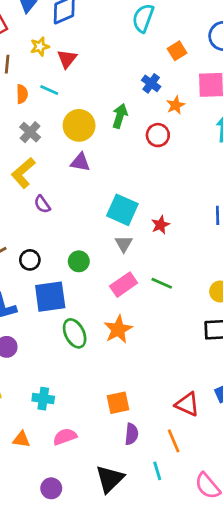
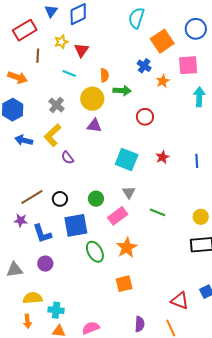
orange square: (177, 51) -> (162, 41), size x1.6
orange semicircle: (22, 94) -> (104, 75), moved
green arrow: (120, 116) -> (122, 91), turned 78
red circle: (158, 135) -> (145, 117), moved
red star: (160, 225) -> (162, 157), moved
gray triangle: (124, 244) -> (129, 192), moved
pink rectangle: (124, 285) -> (118, 216), moved
cyan cross: (43, 399) -> (56, 310), moved
orange square: (118, 403) -> (124, 284), moved

